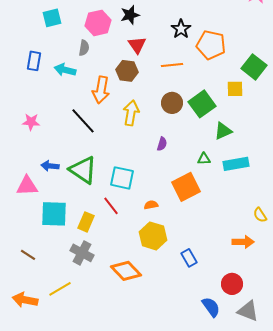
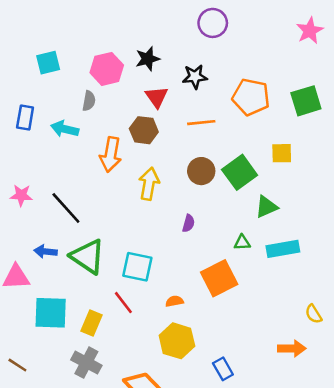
black star: (181, 29) -> (195, 77), moved, turned 30
green square: (254, 67) -> (306, 101), moved, turned 35
black line: (83, 121) -> (66, 208), moved

